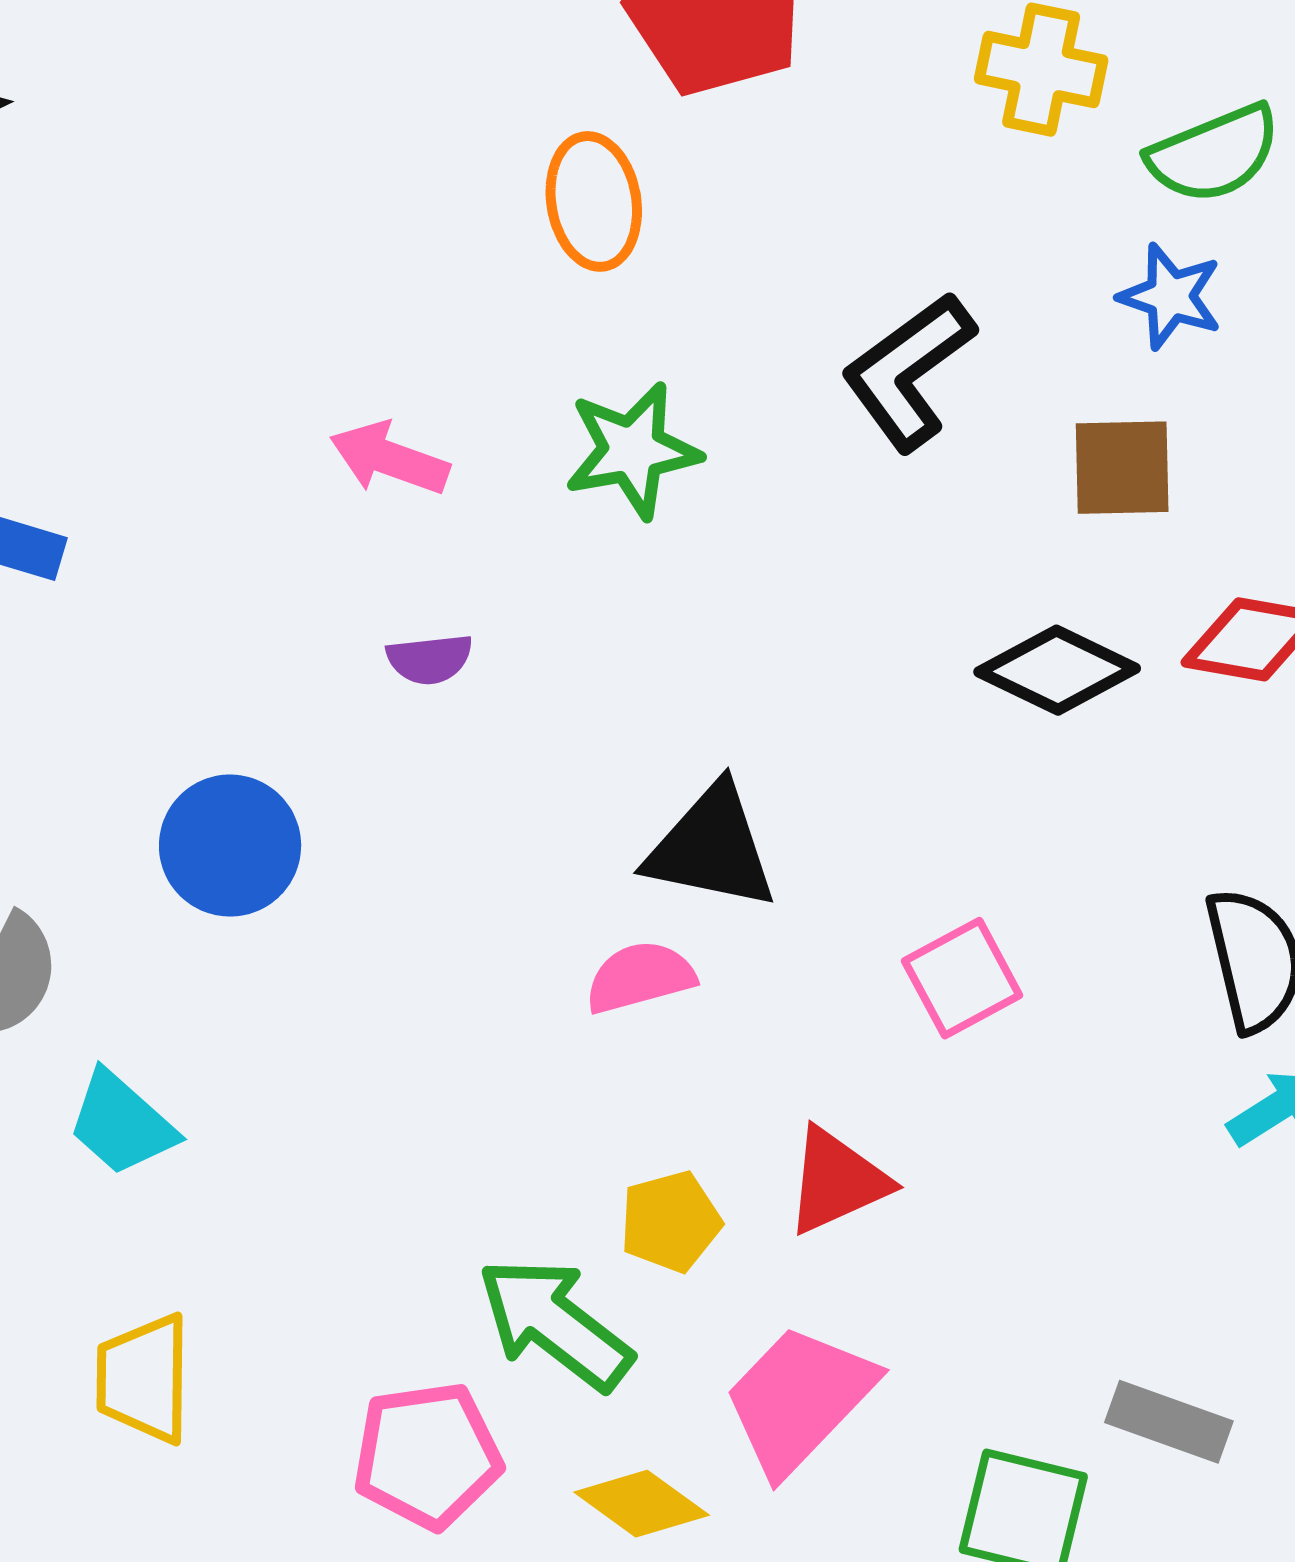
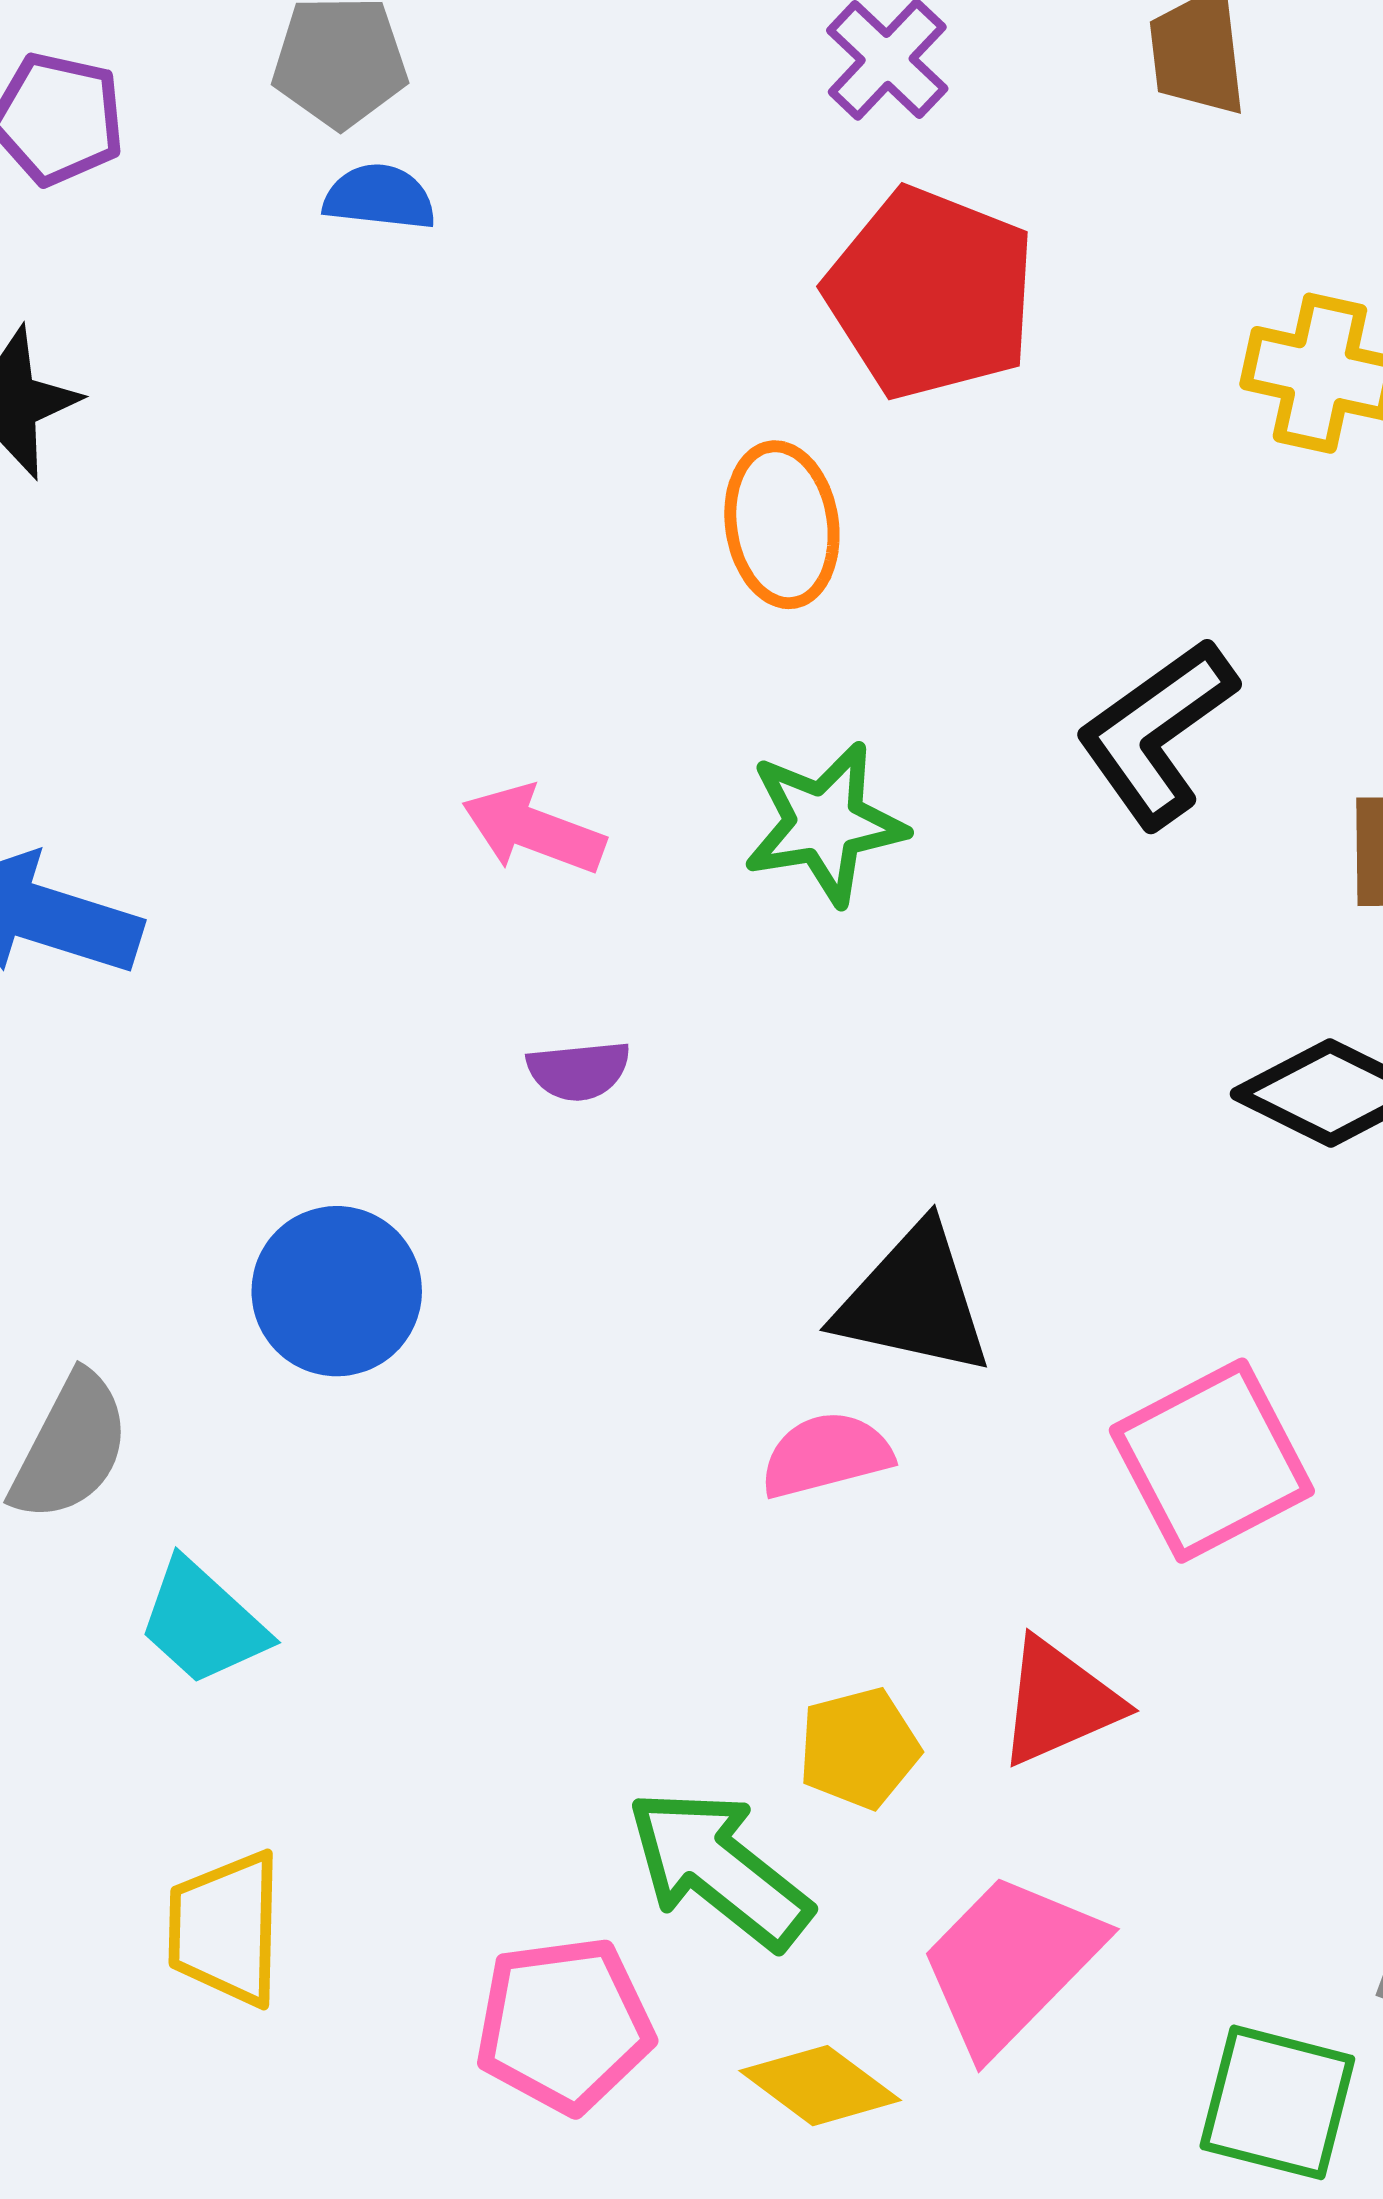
pink square: (962, 978) -> (1212, 1461), size x1.4

